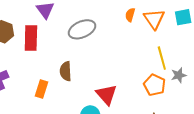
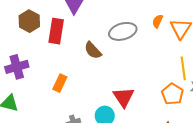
gray ellipse: (82, 29) -> (123, 31), moved
brown semicircle: (66, 71) -> (93, 50), moved, turned -48

